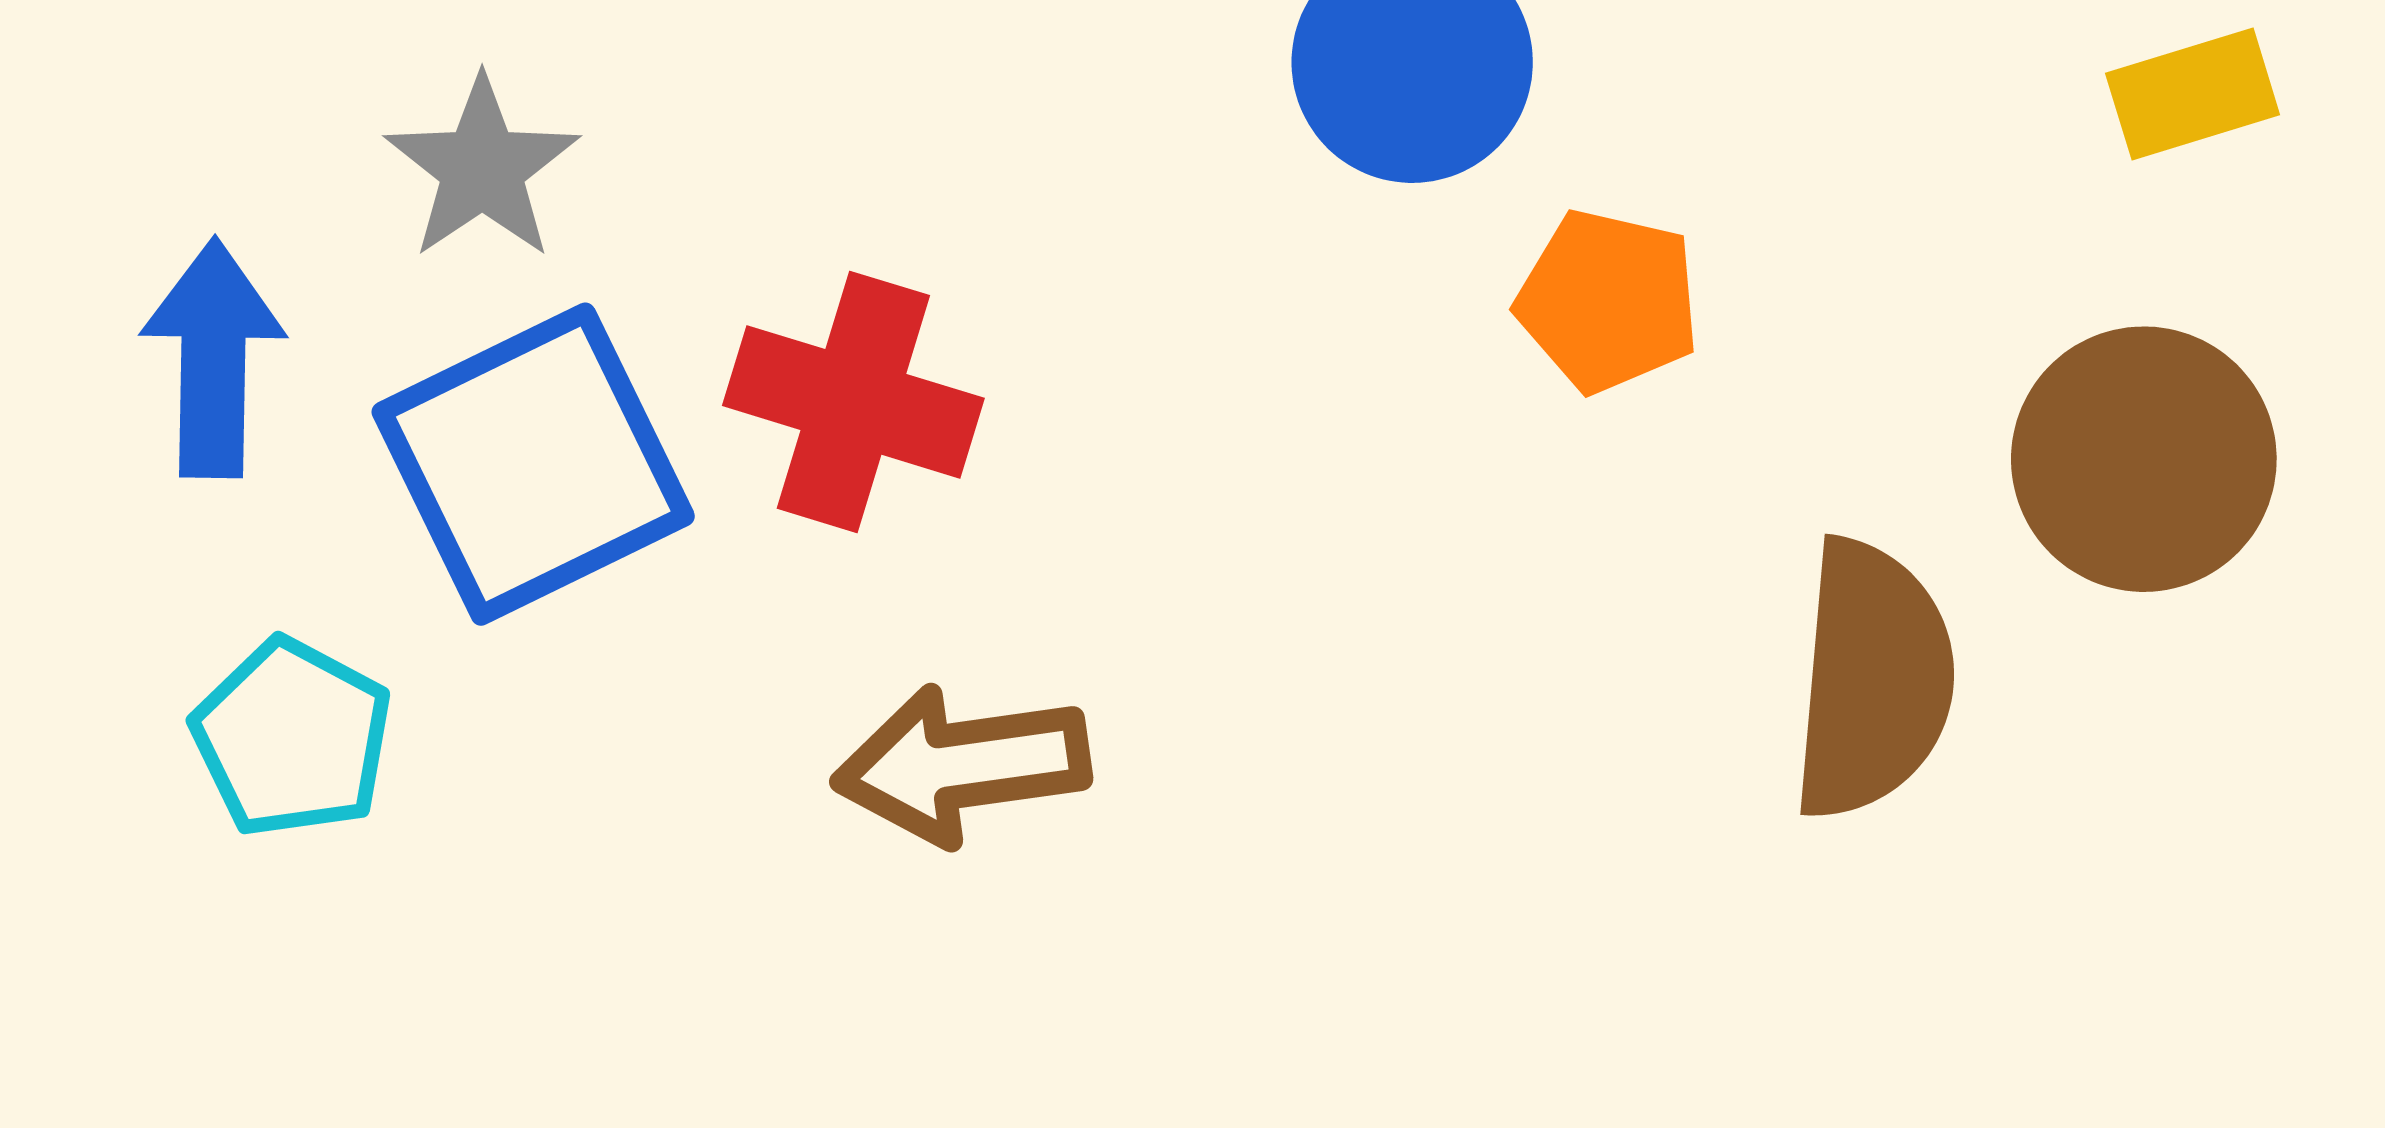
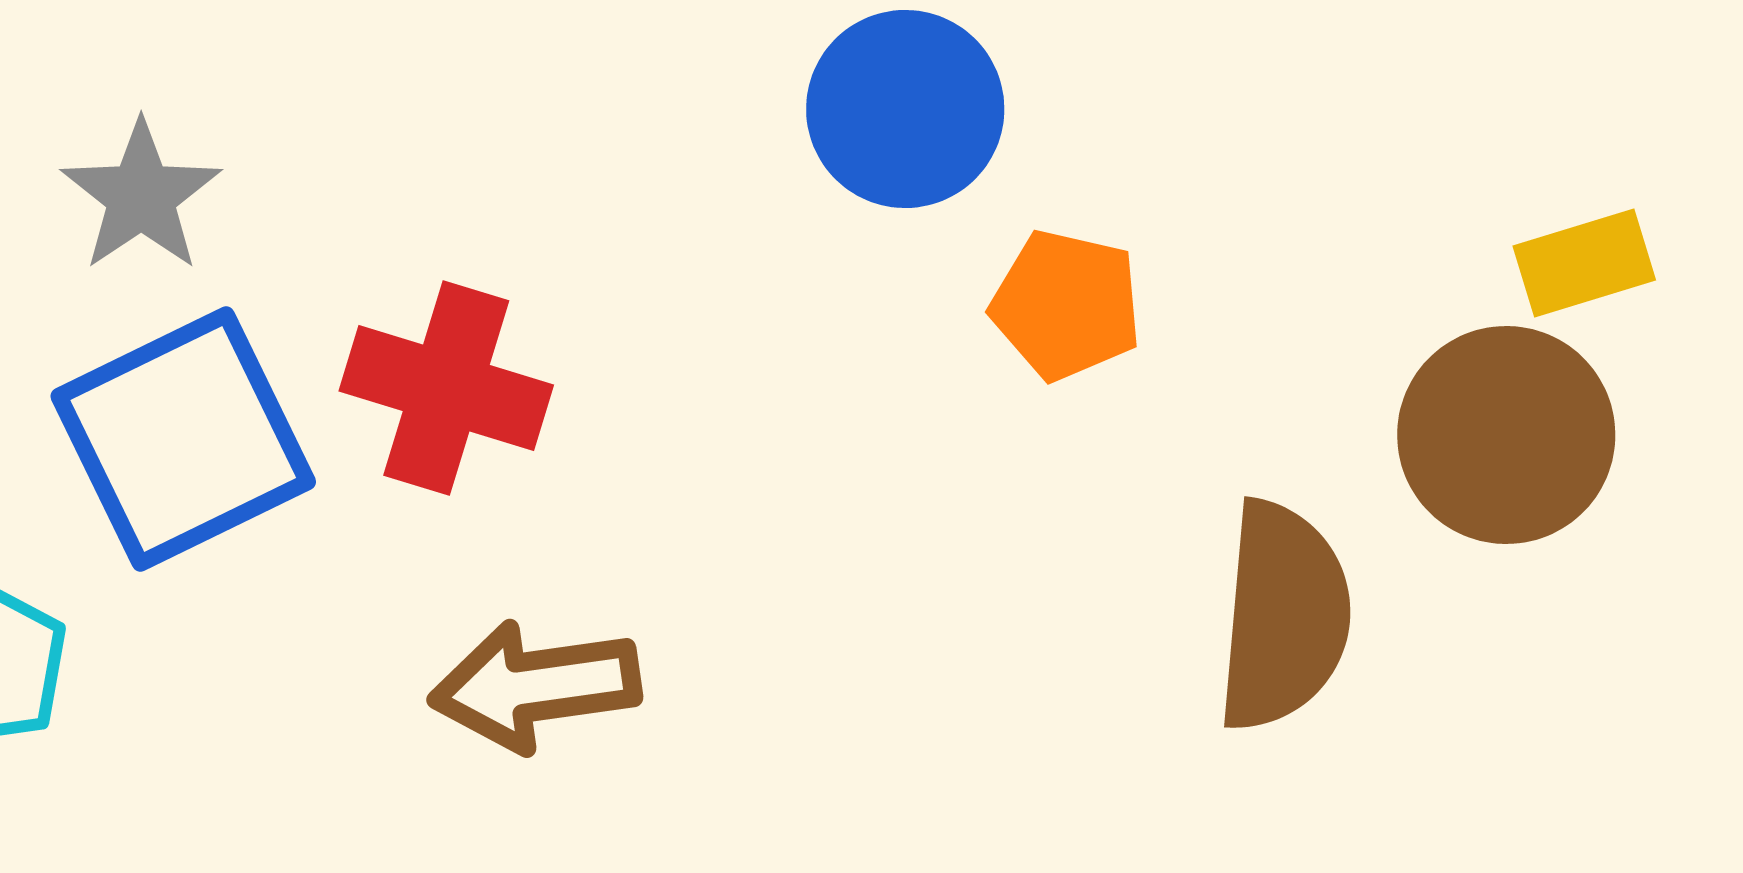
yellow rectangle: (2193, 94) -> (1584, 263), moved

